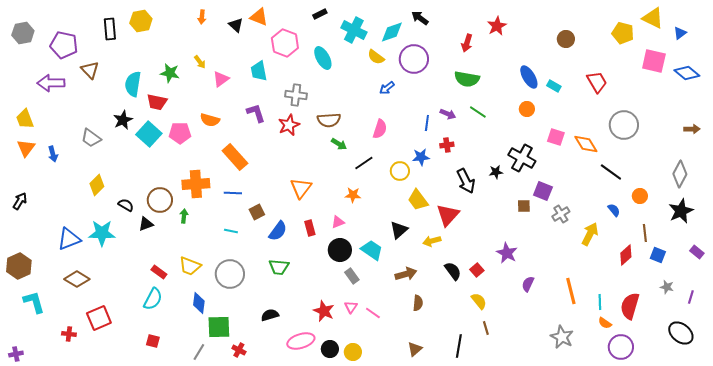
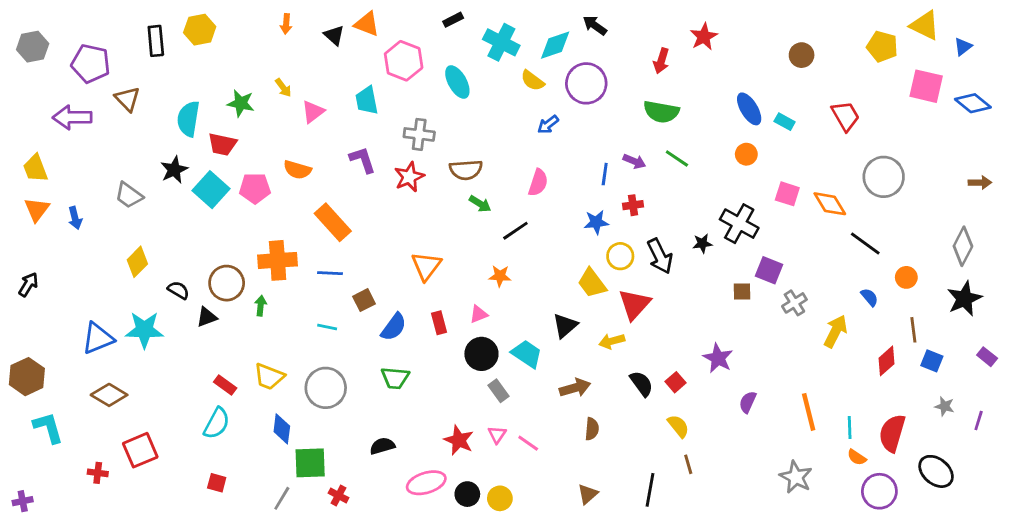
yellow circle: (400, 171) -> (620, 256), moved
black ellipse: (681, 333) -> (936, 471), moved

